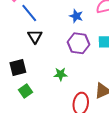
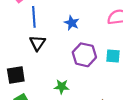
blue line: (29, 13) -> (34, 17), turned 30
blue star: (76, 16) -> (72, 23), moved

